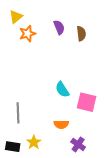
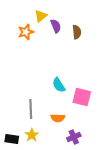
yellow triangle: (16, 17) -> (41, 16), moved
gray line: (18, 113) -> (31, 109), moved
purple cross: (78, 144) -> (74, 137), turned 32

